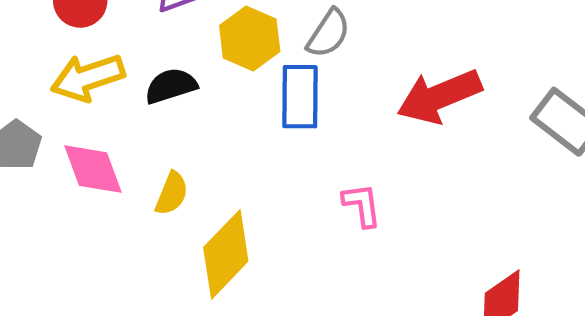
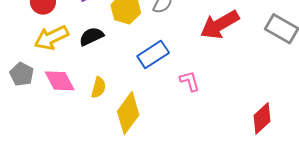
blue rectangle: (300, 97) -> (153, 54), moved, turned 64

